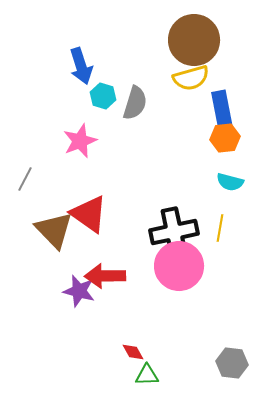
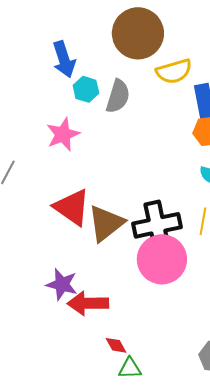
brown circle: (194, 40) -> (138, 33), moved
brown triangle: (54, 230) -> (106, 223), moved, turned 36
red arrow: (105, 276) -> (88, 303), moved

